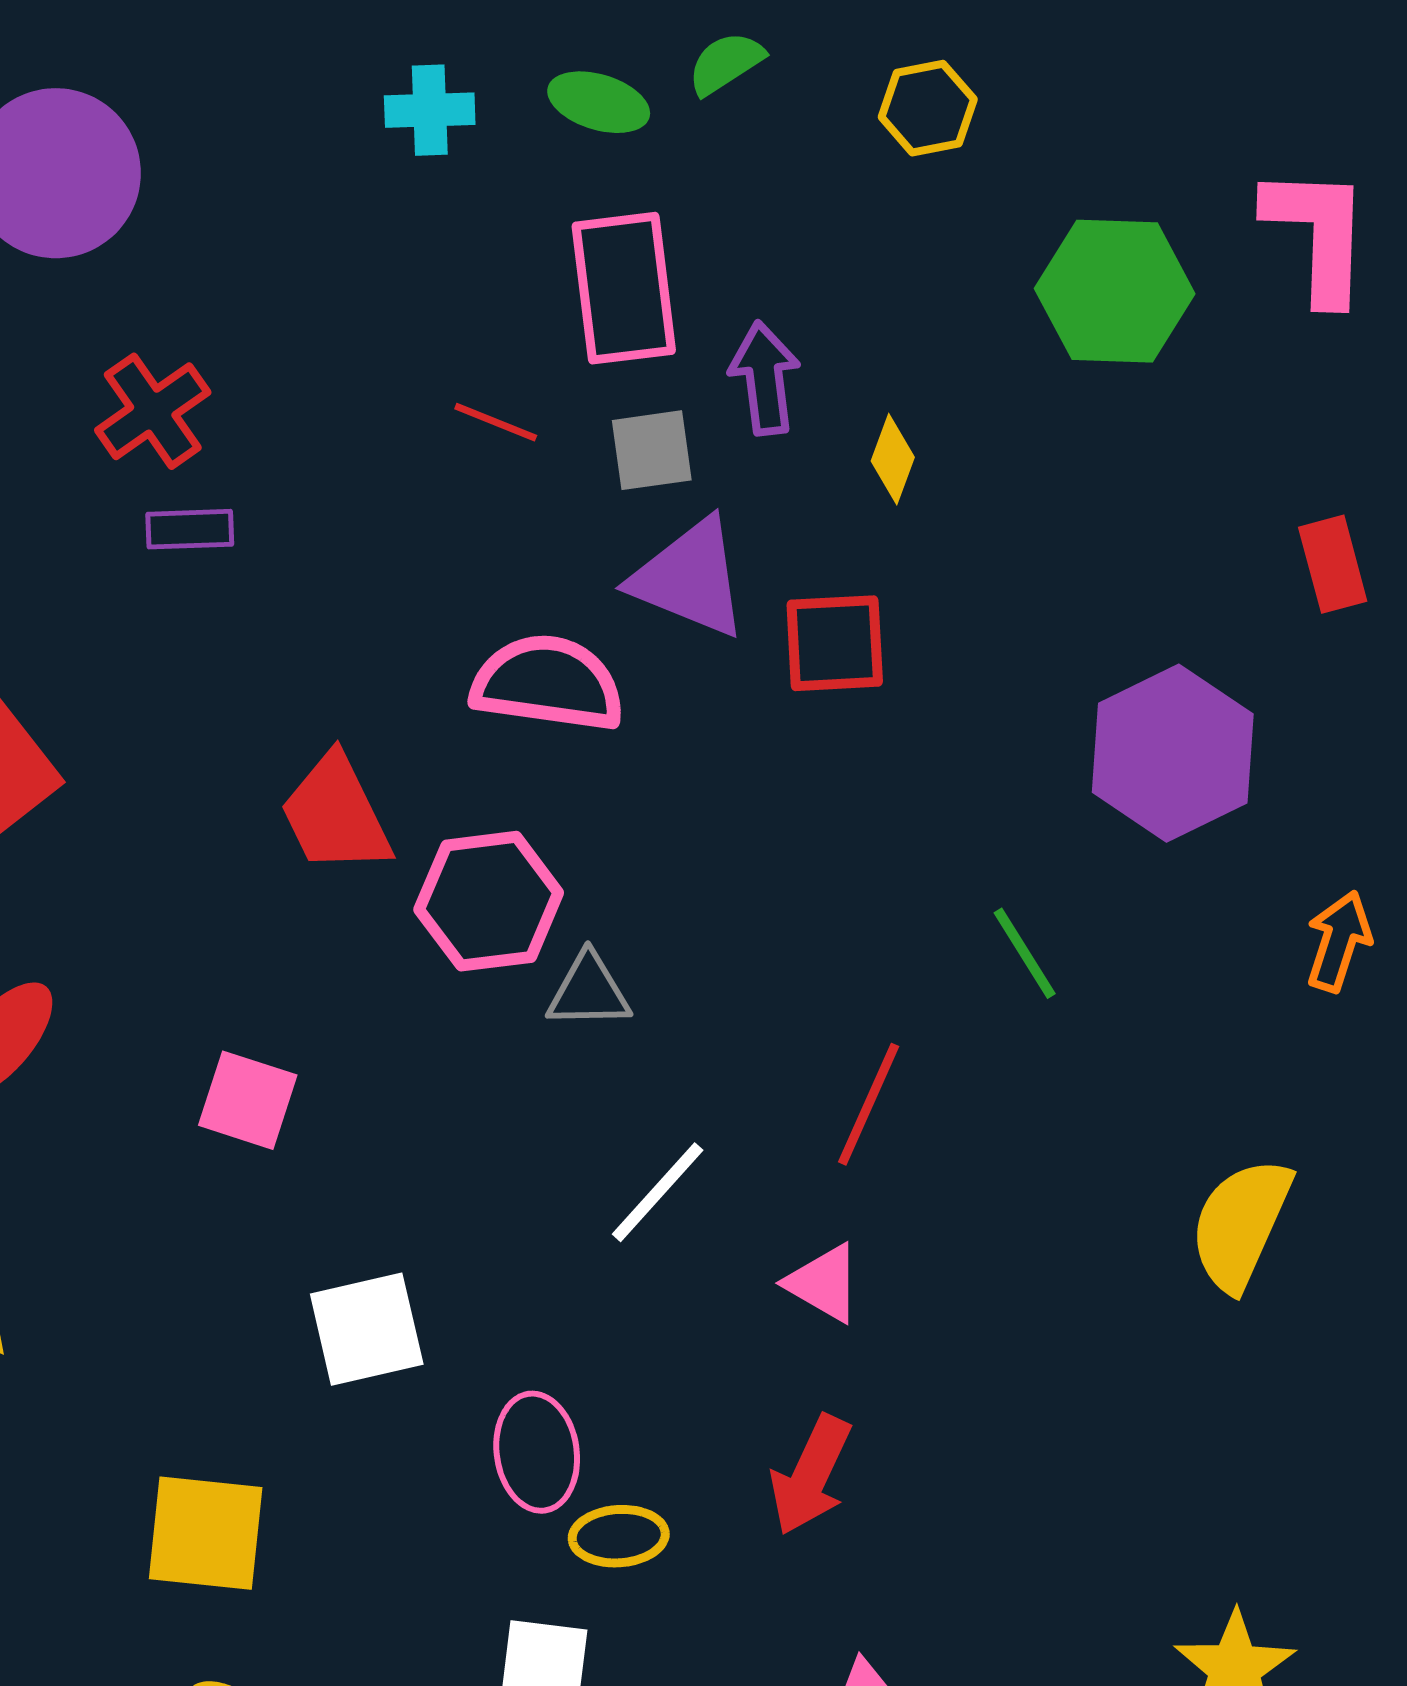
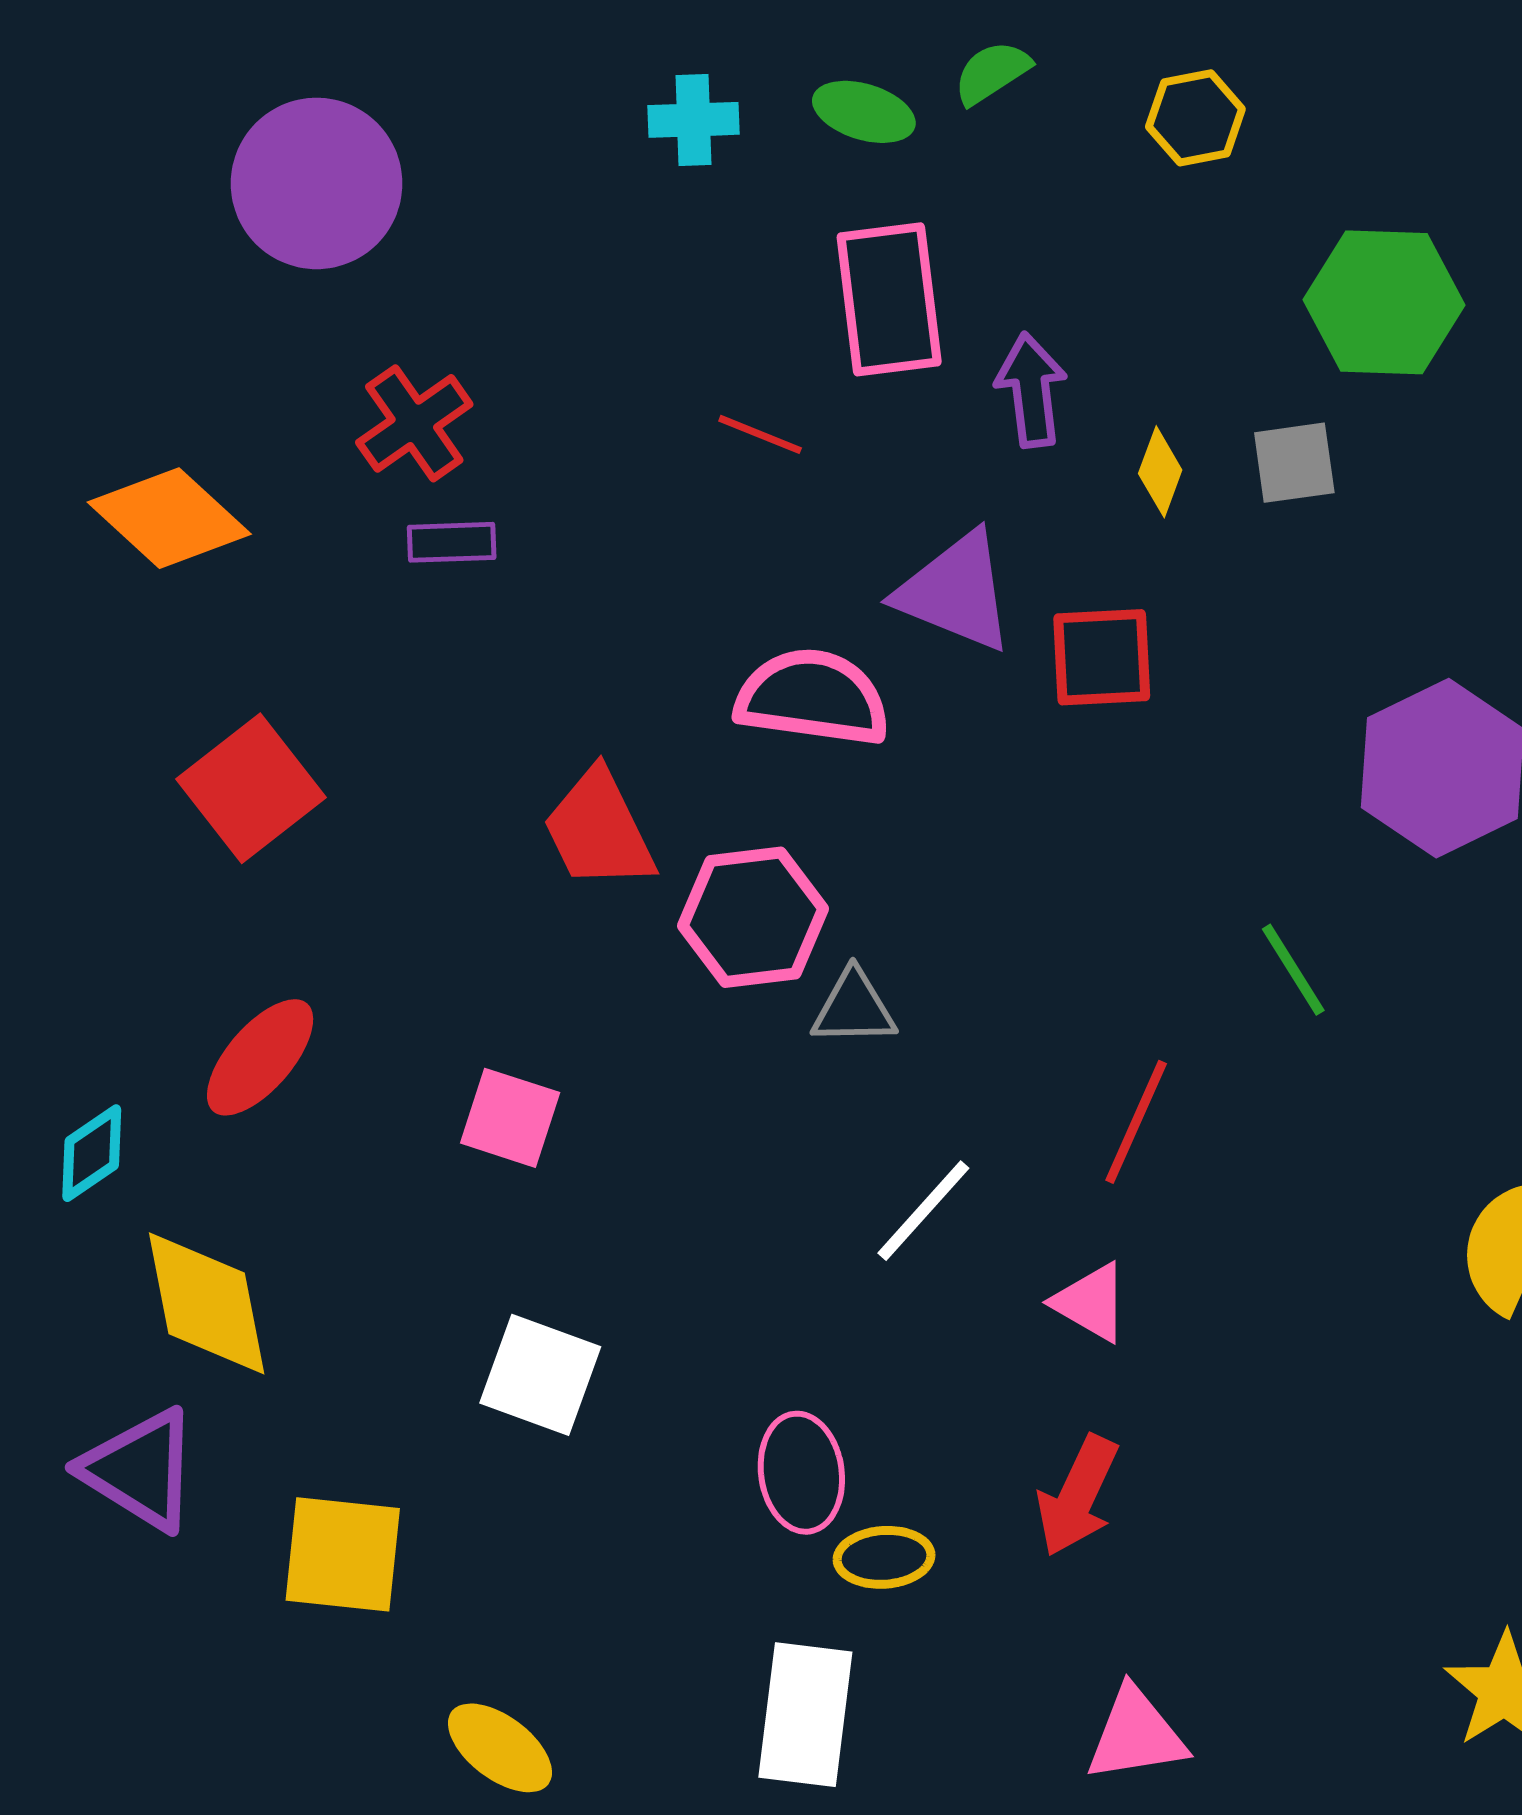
gray square: (652, 450) -> (1294, 463), moved
white square: (367, 1329) -> (540, 1375), moved, turned 33
yellow square: (206, 1533) -> (343, 1554), moved

